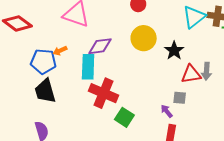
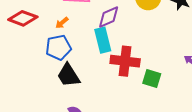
orange arrow: (60, 51) -> (62, 23), moved

